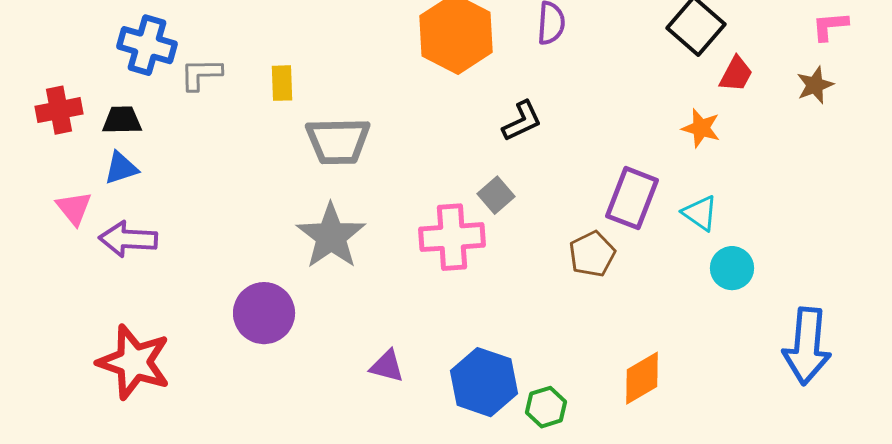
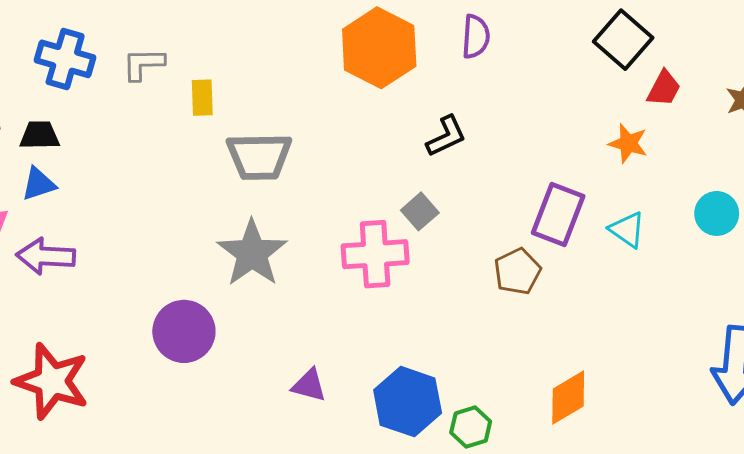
gray L-shape: (201, 74) -> (143, 64), moved
cyan circle: (732, 268) -> (717, 213), moved

